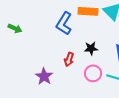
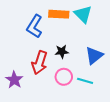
red arrow: (69, 59) -> (40, 63), size x1.6

